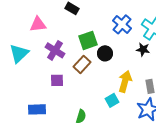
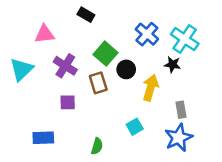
green square: (88, 40) -> (105, 54), turned -30
brown rectangle: (82, 64) -> (98, 83), turned -60
yellow arrow: (125, 81) -> (151, 88), moved

